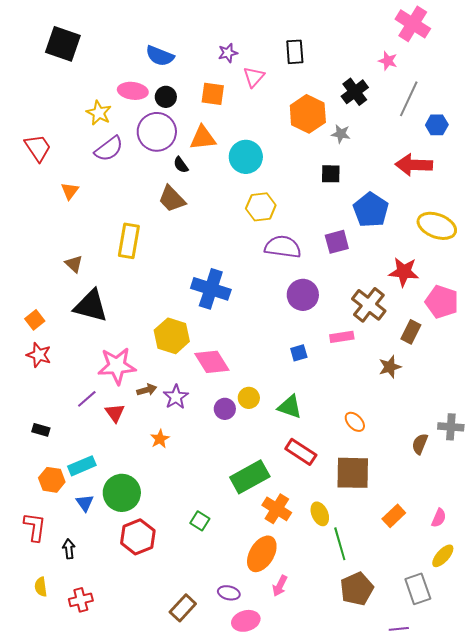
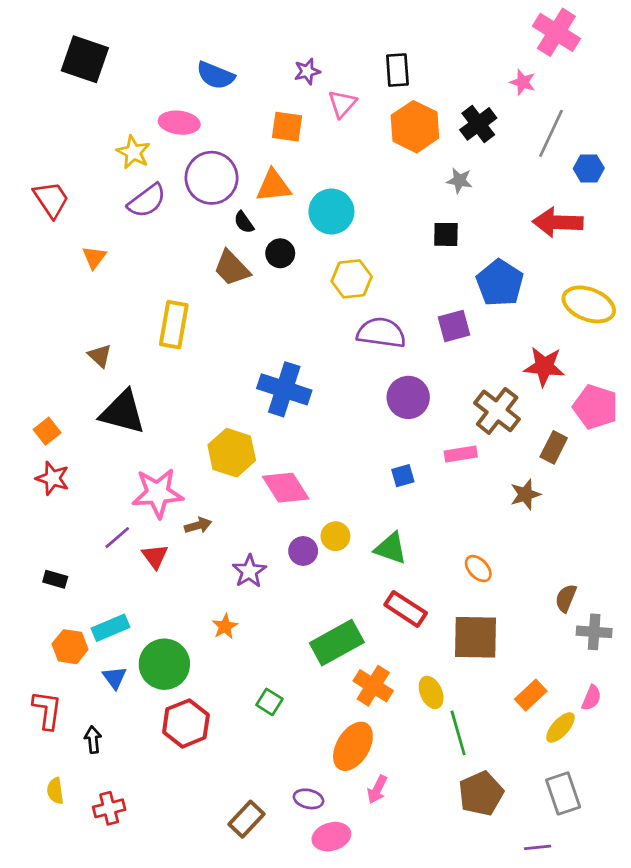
black circle: (166, 97) -> (280, 253), moved
orange hexagon: (308, 114) -> (415, 127), moved
purple star: (176, 397) -> (249, 571), moved
gray cross: (451, 427) -> (594, 632), moved
orange star: (160, 439) -> (225, 626), moved
yellow ellipse: (443, 556) -> (560, 727), moved

